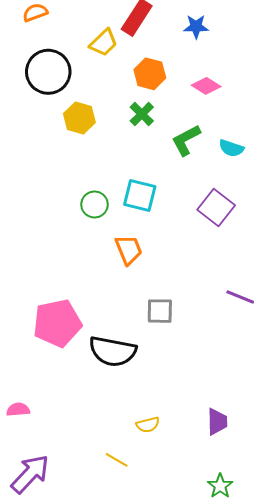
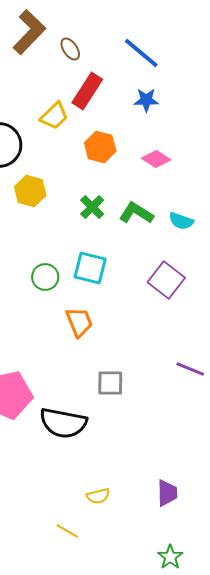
green cross: (142, 114) -> (92, 207), moved
green L-shape: (186, 140) -> (136, 213), turned 60

